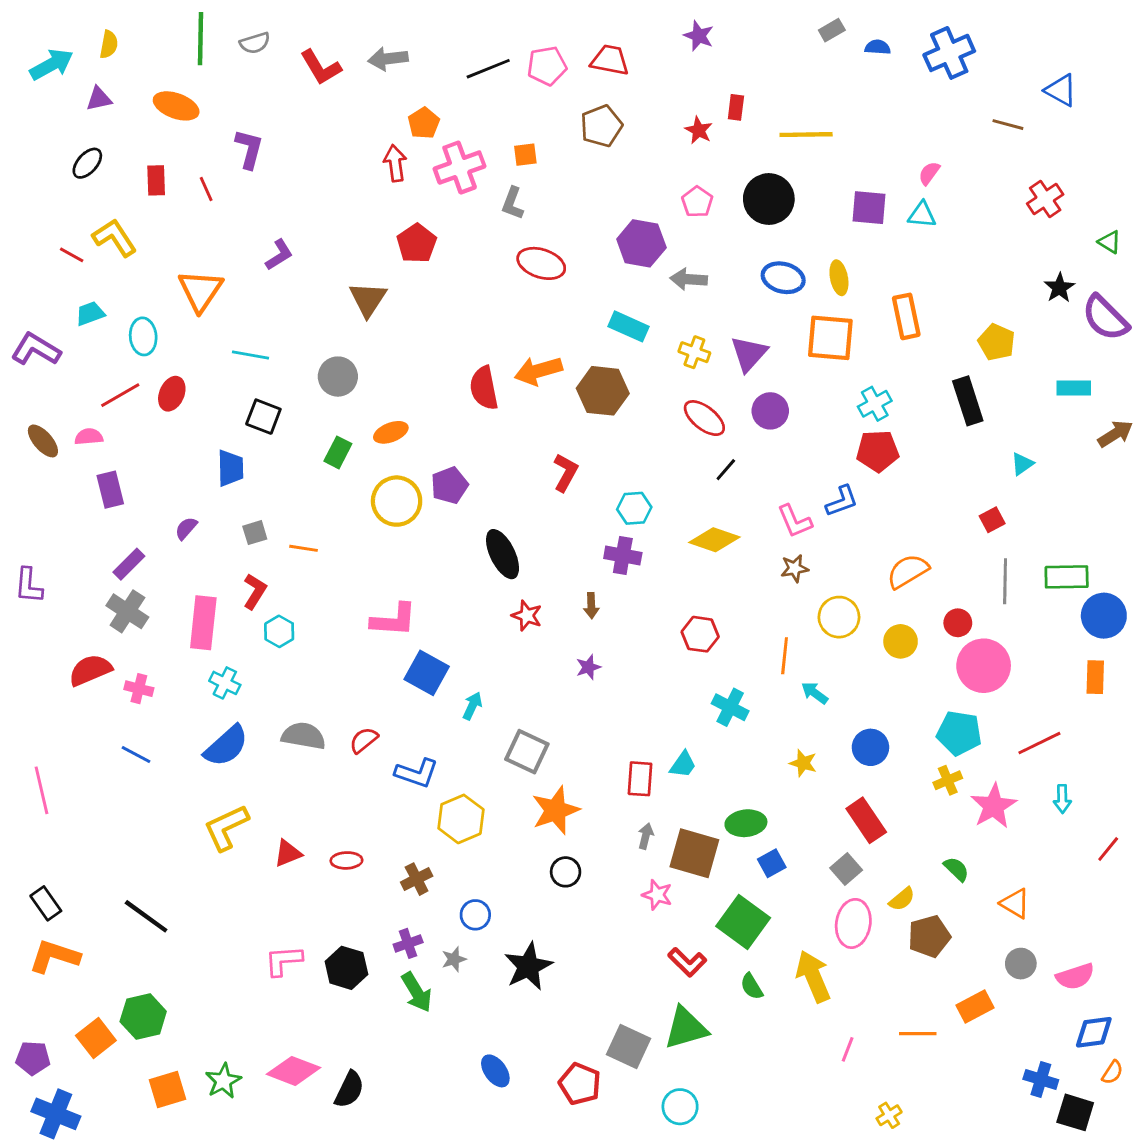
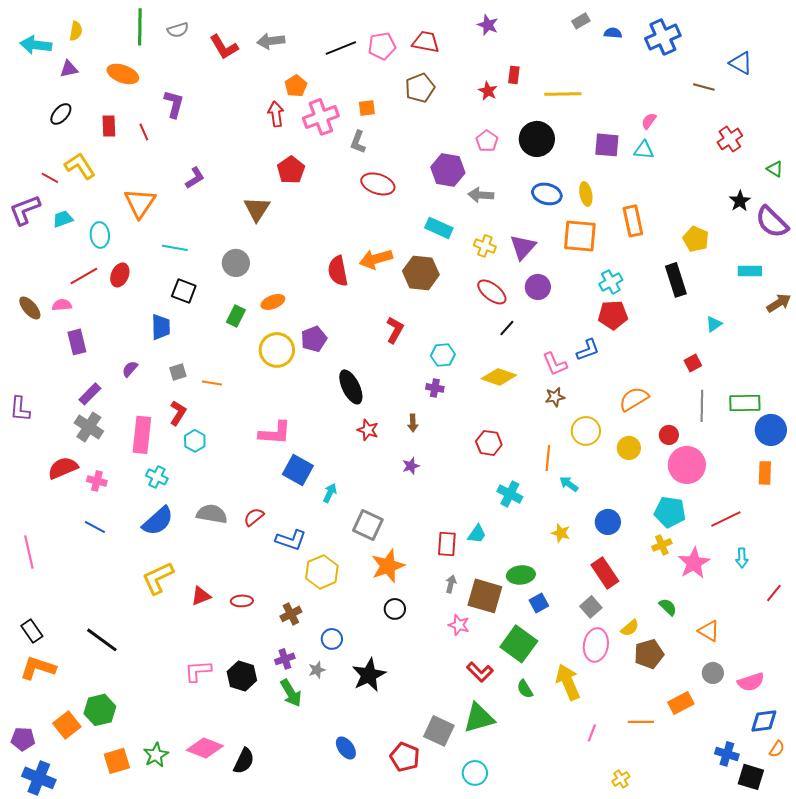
cyan arrow: (52, 64) -> (36, 45), turned -144
purple L-shape: (36, 349) -> (25, 210), moved, turned -52
purple cross: (623, 555) -> (435, 388), size x0.7

